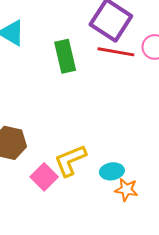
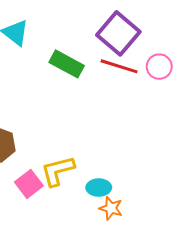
green rectangle: (65, 56) -> (67, 64), turned -56

